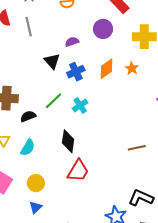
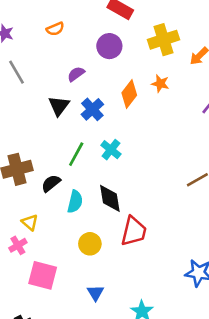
black triangle: (52, 61) -> (59, 106), turned 36
cyan semicircle: (28, 148) -> (75, 202), moved
yellow circle: (36, 183) -> (90, 244), moved

